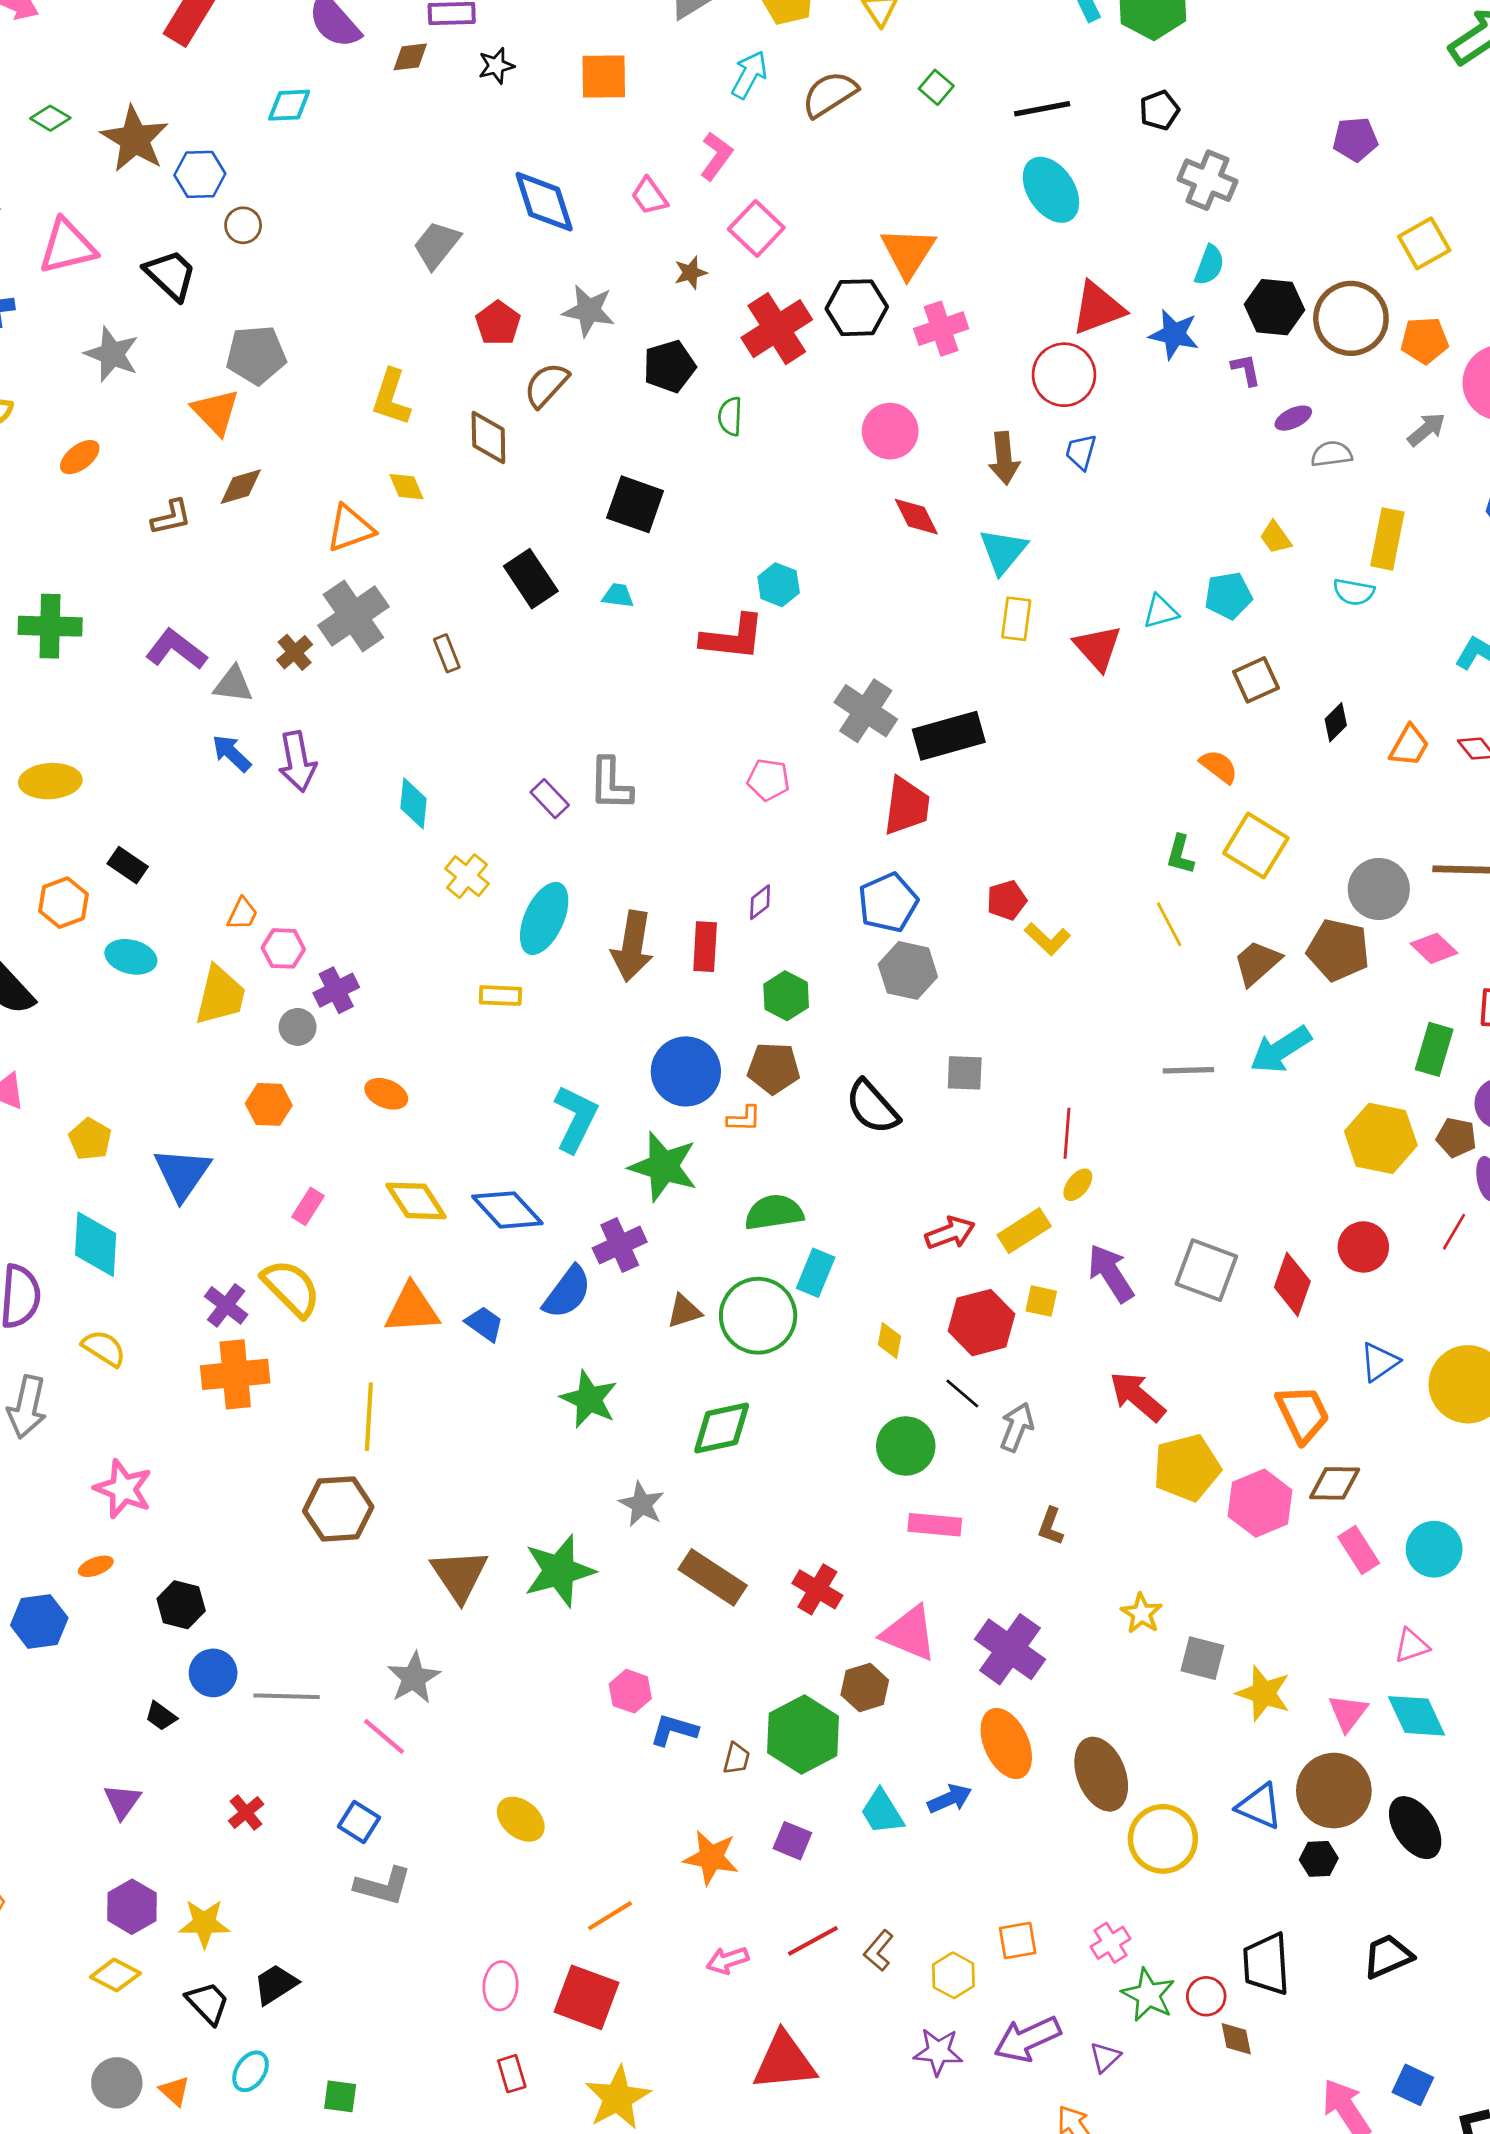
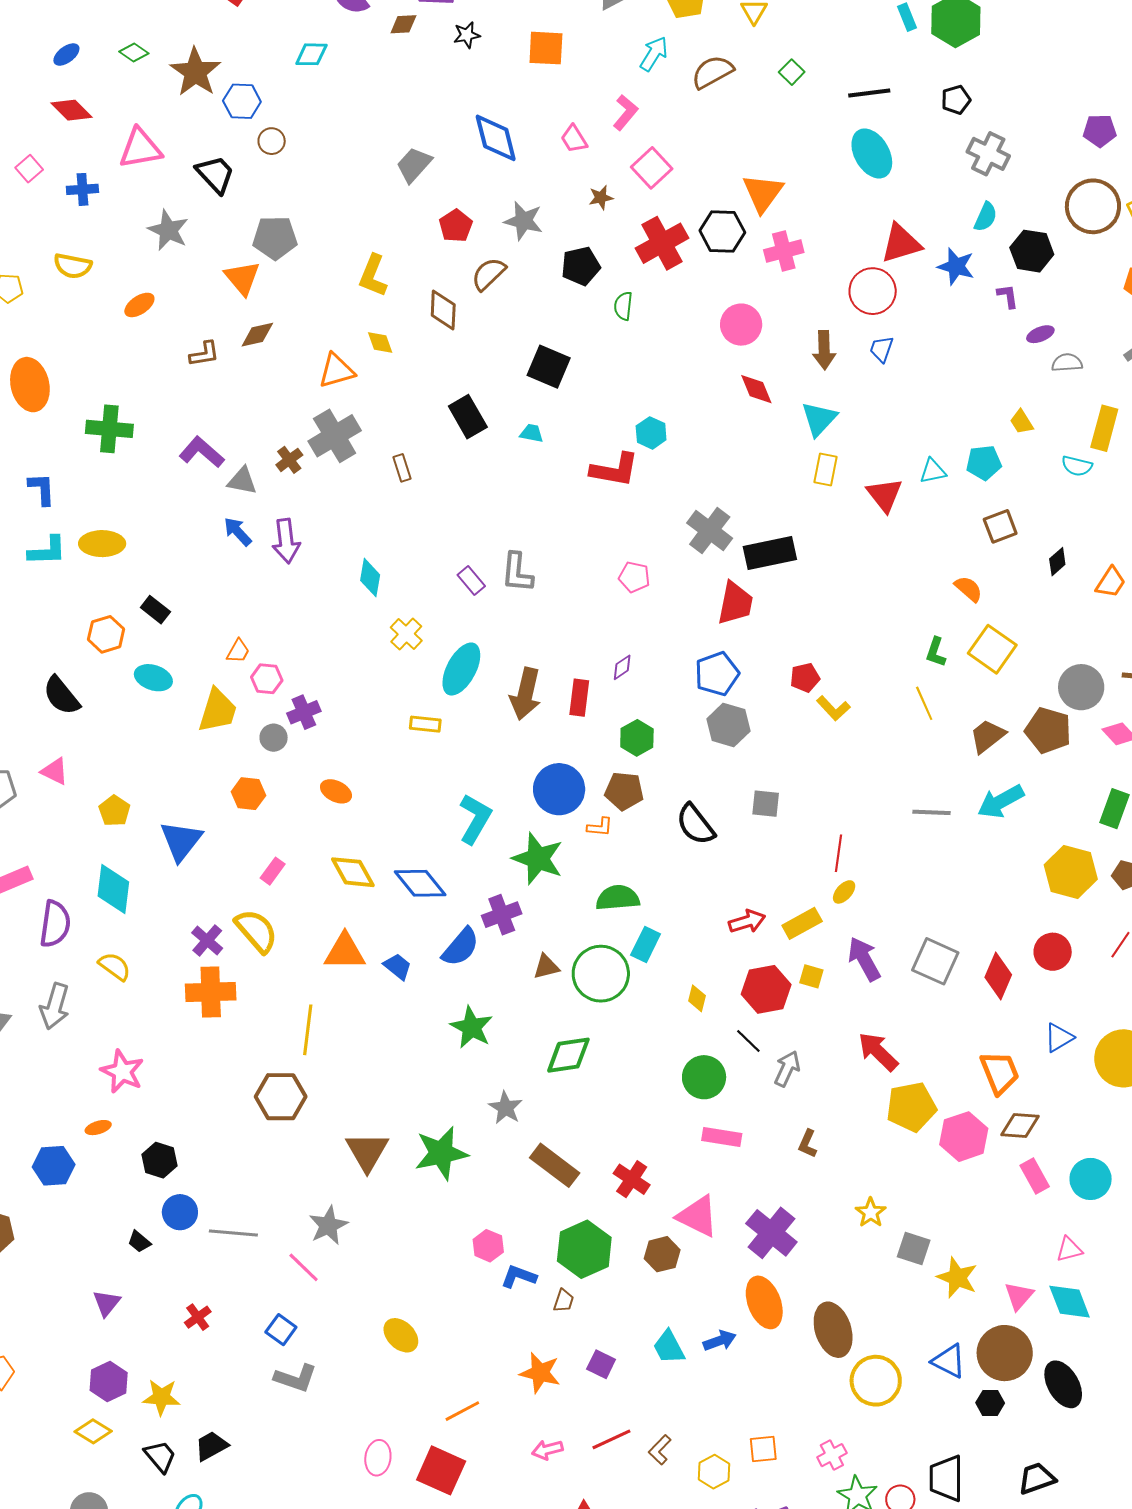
brown circle: (1351, 318) -> (1093, 206), moved
green hexagon: (803, 1734) -> (584, 1249), moved

